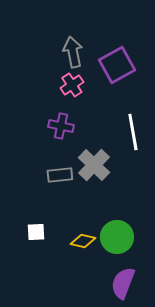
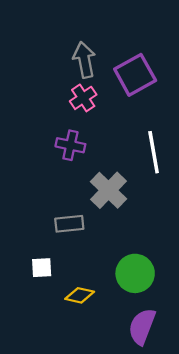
gray rectangle: (60, 175) -> (69, 224), moved
yellow diamond: (83, 241) -> (80, 295), moved

